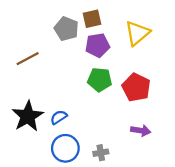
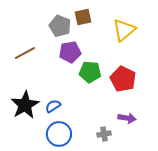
purple pentagon: (97, 45) -> (70, 52), moved
gray cross: (101, 153) -> (104, 134), moved

